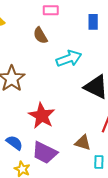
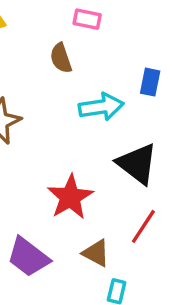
blue rectangle: (93, 22) -> (150, 82), moved
red star: (42, 116) -> (70, 197), moved

